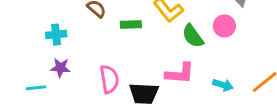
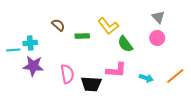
pink circle: (224, 26) -> (157, 38), moved
purple star: (60, 68) -> (33, 66), size x1.5
cyan line: (36, 88) -> (13, 50), moved

